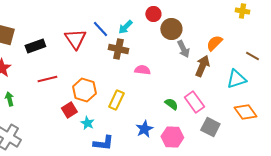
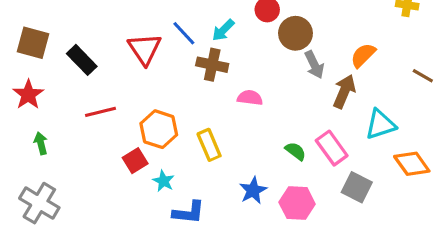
black rectangle: (35, 46) -> (82, 60), turned 66
cyan triangle: (236, 79) -> (380, 124), moved
yellow rectangle: (116, 100) -> (209, 145), turned -48

